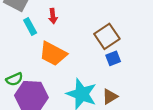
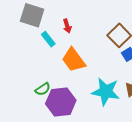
orange trapezoid: (53, 54) -> (73, 60), turned 36

